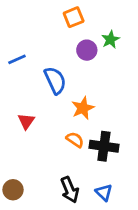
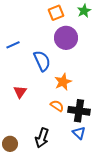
green star: (111, 40) -> (84, 11), moved
purple circle: (87, 50) -> (66, 38), size x1.5
black arrow: (70, 190) -> (42, 138), moved, turned 42
blue triangle: (104, 192) -> (79, 133), moved

